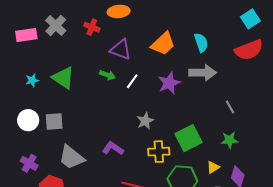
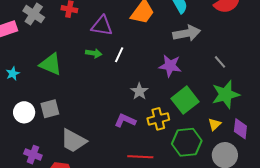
cyan star: (32, 80) -> (13, 74), moved
purple star: (169, 83) -> (170, 66), moved, turned -30
green star: (229, 140) -> (226, 94), size x1.6
purple L-shape: (113, 148) -> (125, 121), moved

